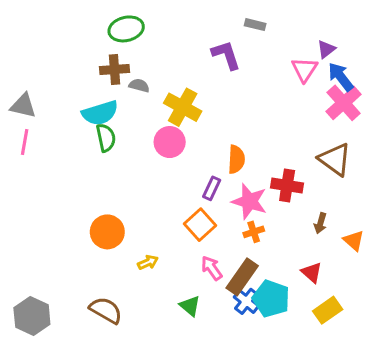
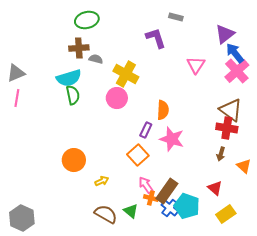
purple triangle: (326, 49) -> (225, 34), size x1.5
pink triangle: (304, 70) -> (196, 65), moved
gray triangle: (23, 106) -> (16, 73), turned -36
red cross: (287, 185) -> (227, 128), moved
orange cross: (254, 232) -> (151, 198), moved, turned 32
brown semicircle: (106, 310) -> (106, 214), moved

